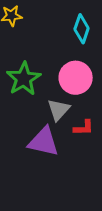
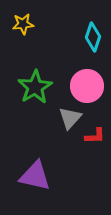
purple triangle: (44, 142) -> (35, 176), moved

